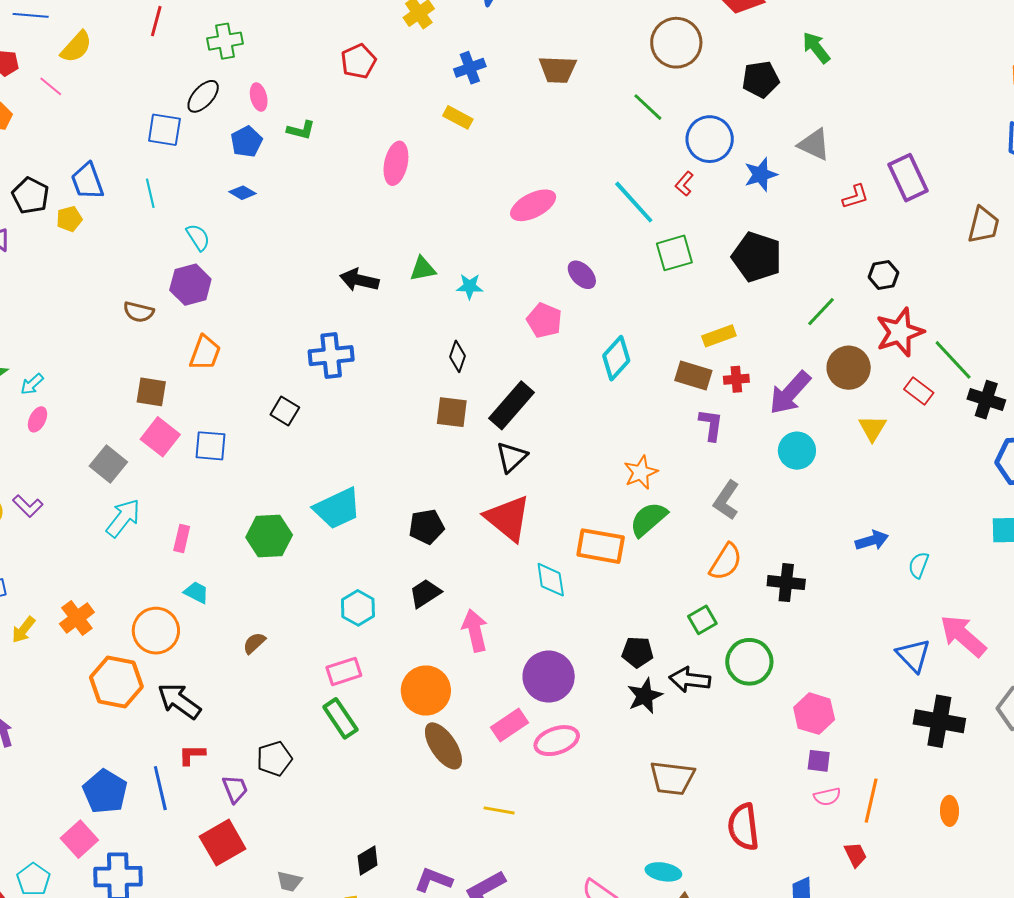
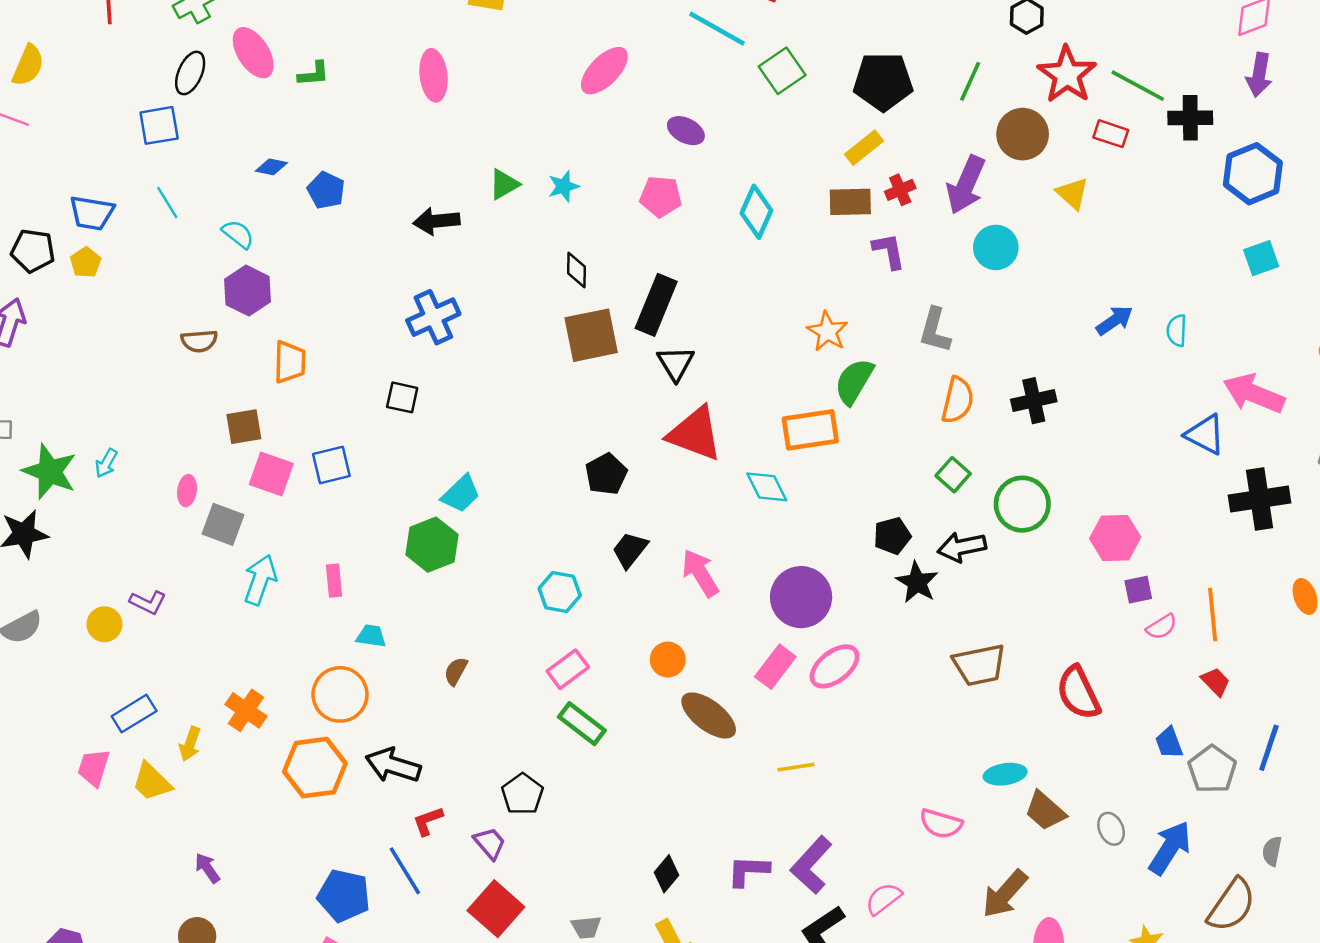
pink ellipse: (259, 97) -> (253, 53), size x1.6
blue pentagon: (247, 142) -> (326, 190), moved
blue trapezoid: (87, 181) -> (92, 213), turned -42
black pentagon: (757, 257) -> (883, 82), moved
brown square: (452, 412) -> (591, 335), size x1.4
pink ellipse: (37, 419) -> (187, 491), moved
cyan trapezoid: (337, 508) -> (461, 494), moved, size x0.7
orange circle: (426, 691) -> (668, 660), size x0.6

